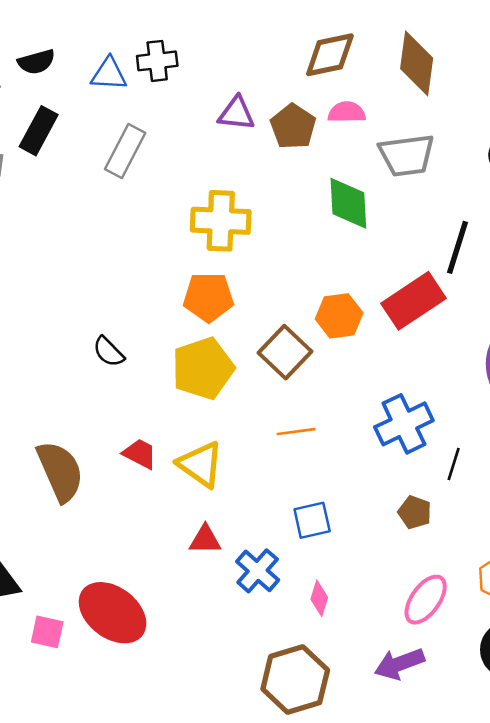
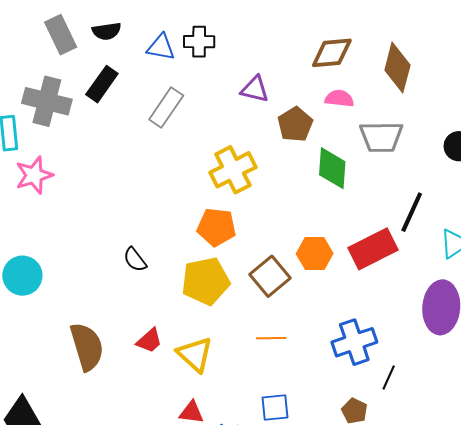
brown pentagon: (293, 127) -> (295, 124), moved
yellow cross: (221, 221) -> (233, 170), turned -36
red trapezoid: (140, 454) -> (149, 341), turned 104

